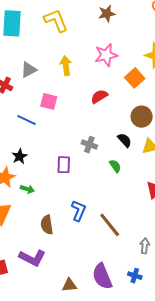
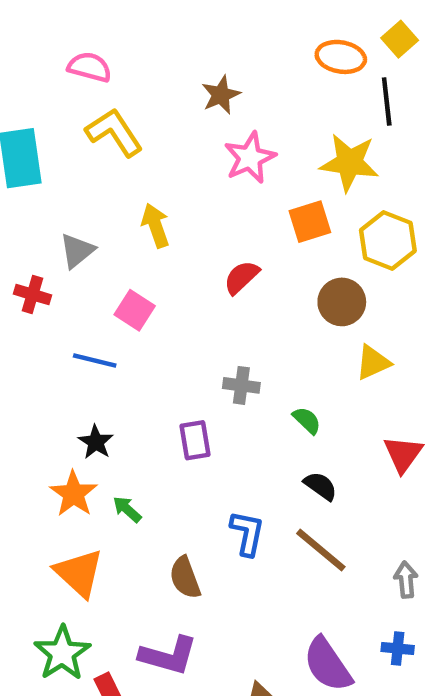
pink star: (106, 55) -> (250, 158), moved
orange square: (135, 78) -> (310, 222), turned 36
pink square: (49, 101) -> (135, 310), turned 30
black semicircle: (125, 140) -> (320, 486), moved
green arrow: (27, 189) -> (127, 509), turned -144

